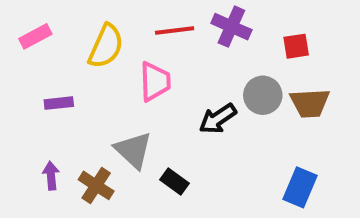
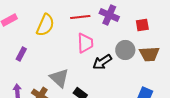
pink trapezoid: (155, 82) -> (85, 43), moved
purple rectangle: (59, 103) -> (21, 54), turned -56

